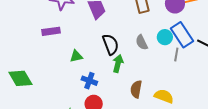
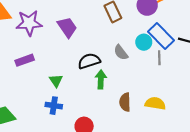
black semicircle: (111, 44) -> (89, 61), turned -75
green triangle: (76, 56) -> (56, 81), turned -40
blue cross: (89, 81) -> (54, 106), moved

